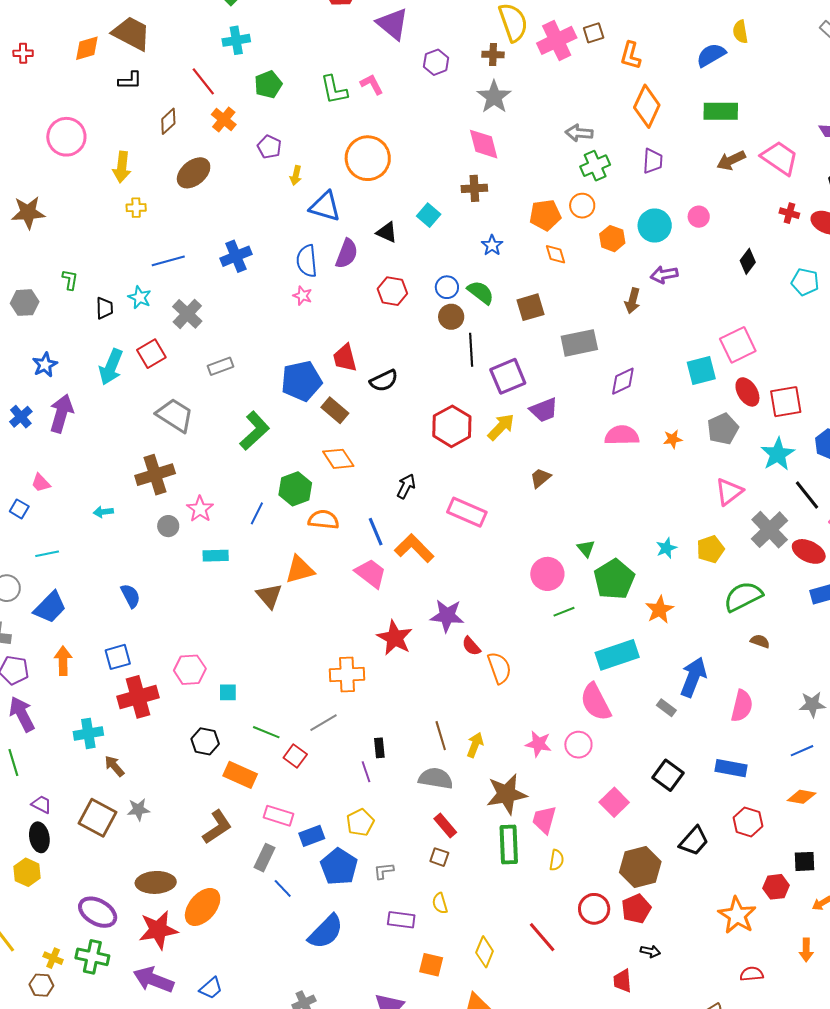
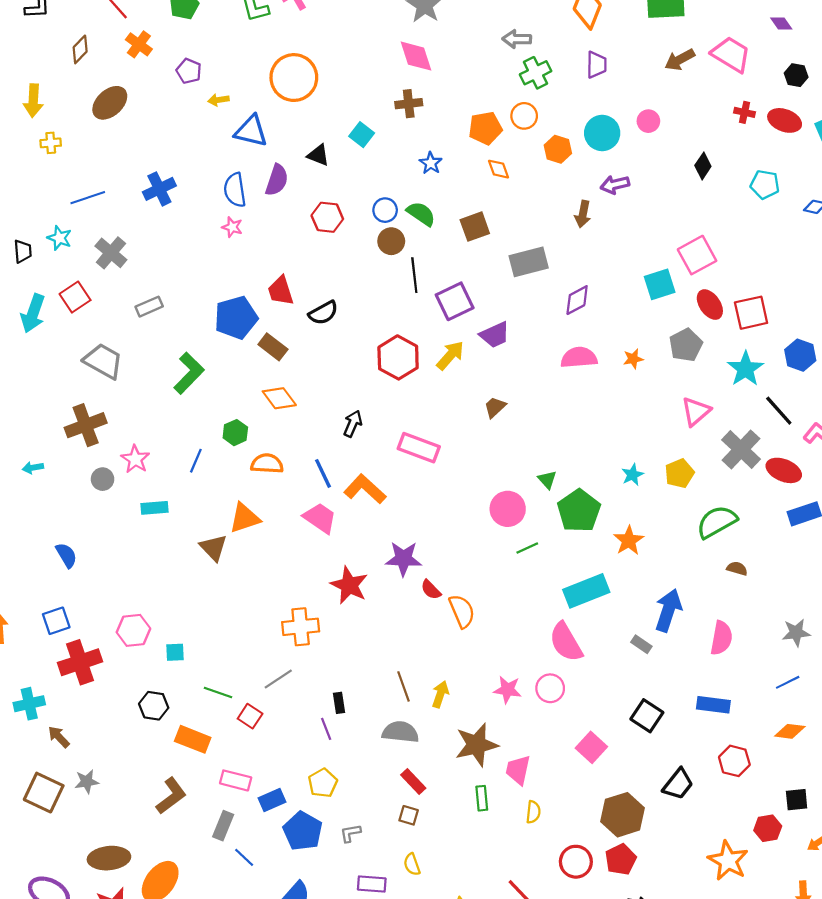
yellow arrow: (296, 176) -> (218, 100), turned 72
green hexagon: (295, 489) -> (235, 433), size x0.7
green rectangle: (509, 845) -> (482, 798), size x0.6

